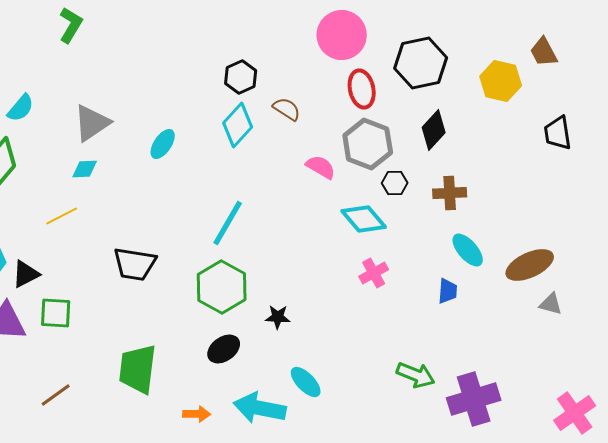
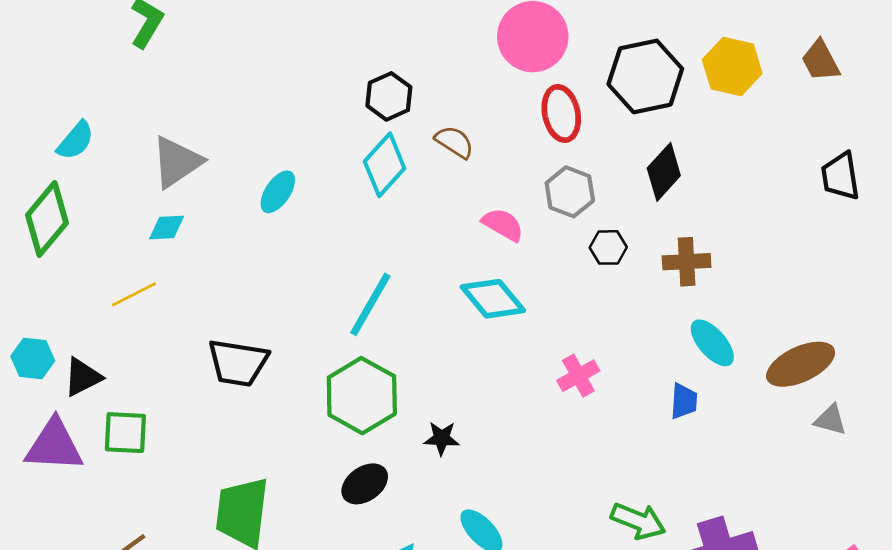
yellow hexagon: (501, 81) -> (732, 66), moved
gray hexagon: (368, 144) -> (570, 192), size x0.7
cyan diamond: (364, 219) -> (493, 299), moved

